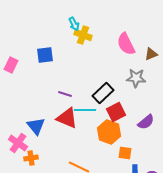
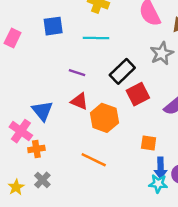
gray star: (136, 78) -> (162, 53), turned -30
cyan line: (85, 110) -> (96, 38), moved
red triangle: (67, 118) -> (79, 101), size x0.7
orange hexagon: (109, 132) -> (104, 118), moved

